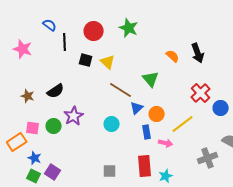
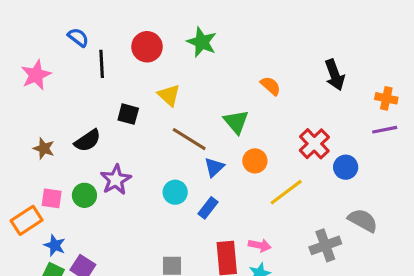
pink star: (23, 49) -> (36, 75), turned 30
black arrow: (198, 53) -> (335, 75), moved
black square: (86, 60) -> (128, 114), moved
orange circle: (157, 114) -> (255, 161), moved
blue rectangle: (147, 132) -> (208, 208), moved, turned 48
pink arrow: (166, 143) -> (260, 245), moved

